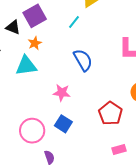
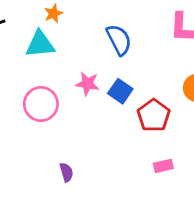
blue square: (63, 124) -> (120, 91), moved
pink circle: (32, 131) -> (41, 104), moved

